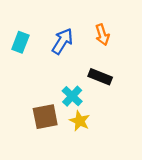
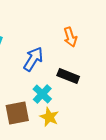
blue arrow: (62, 41) -> (33, 59), moved

